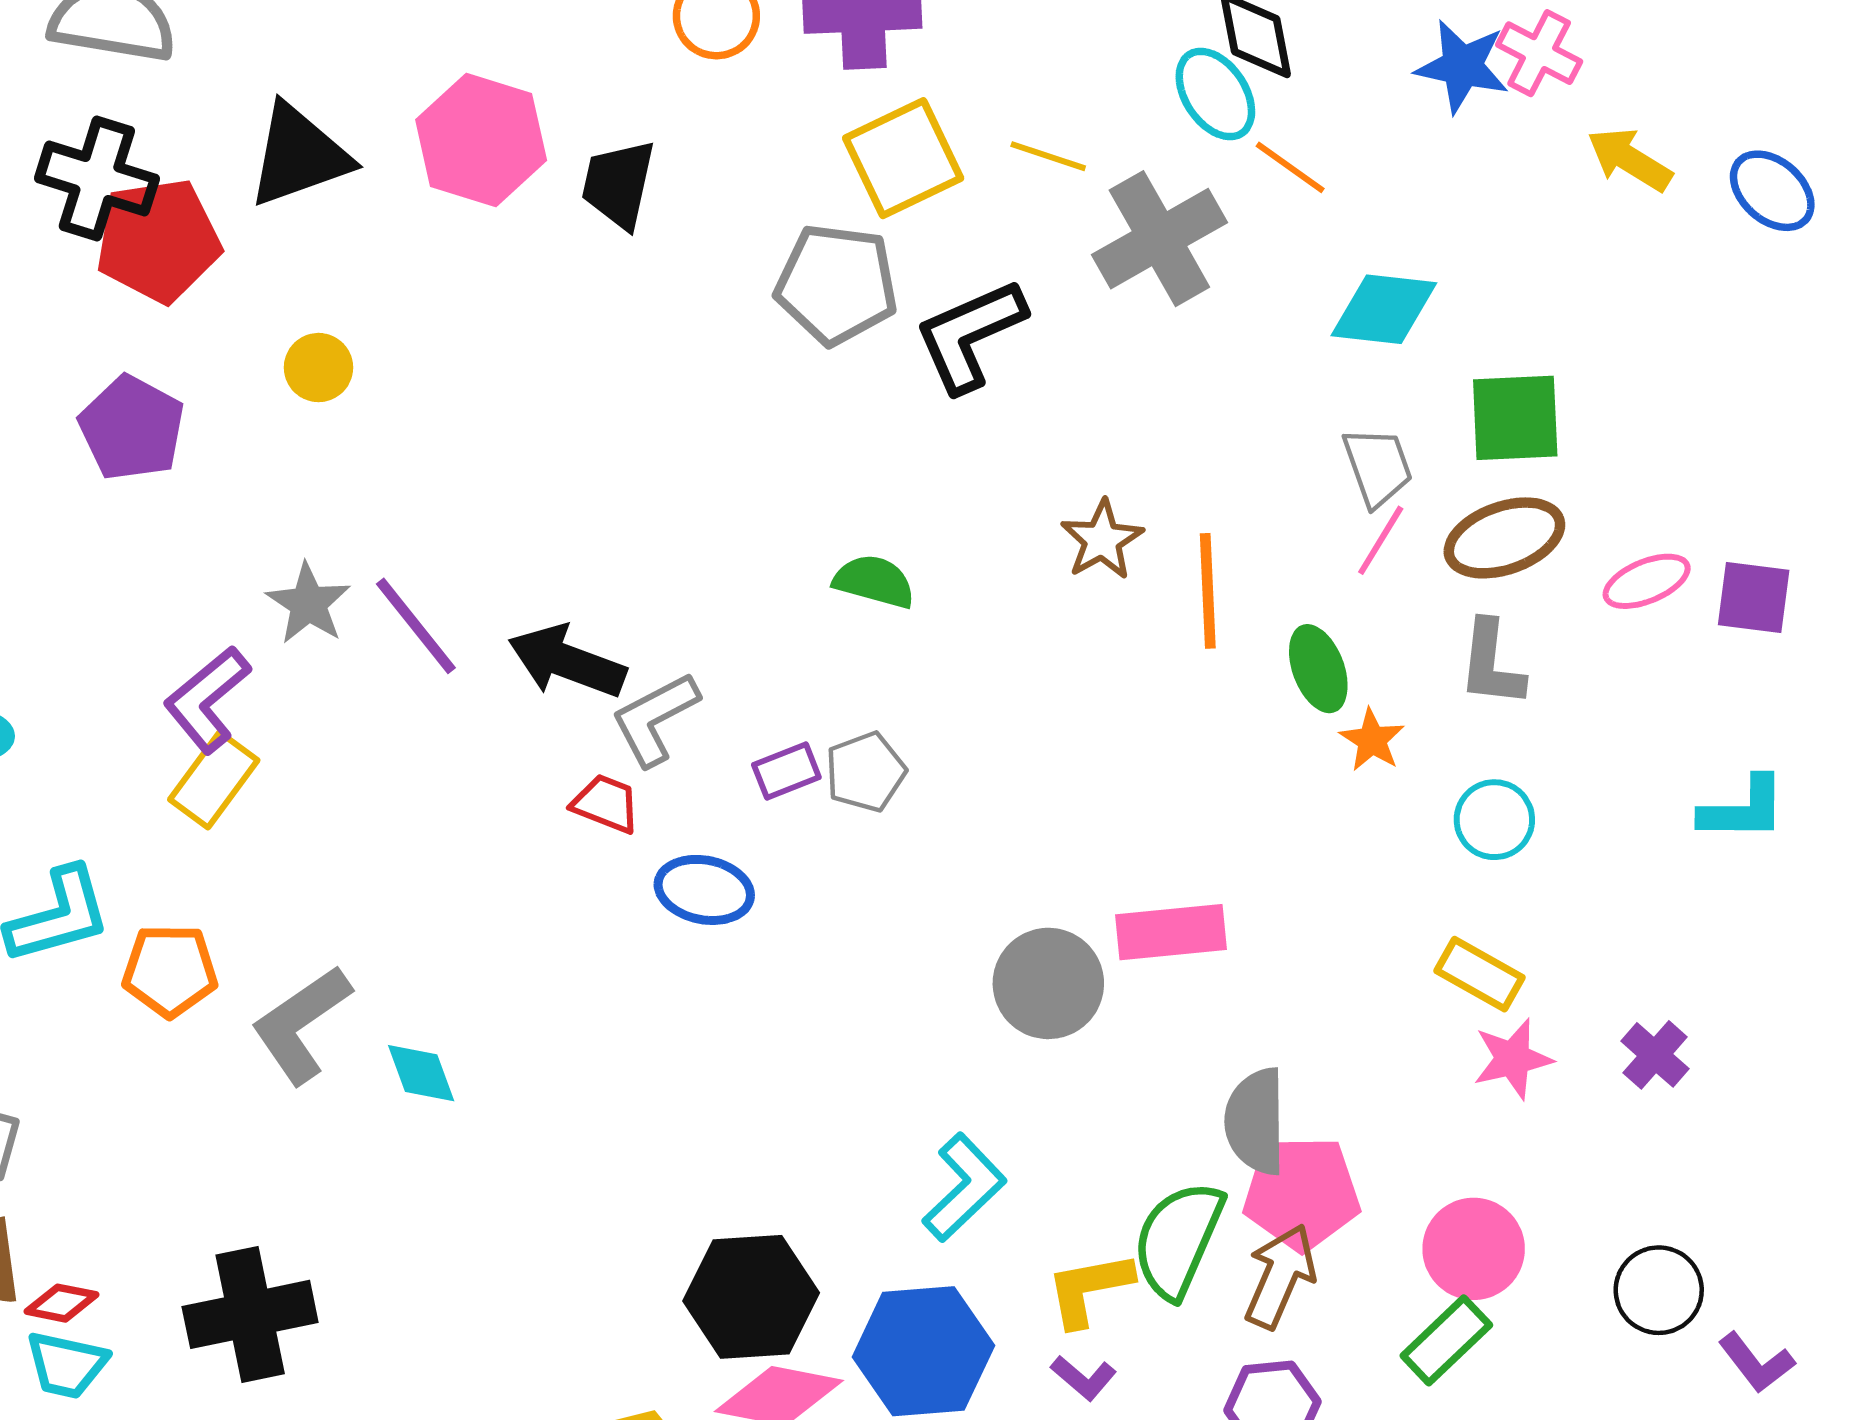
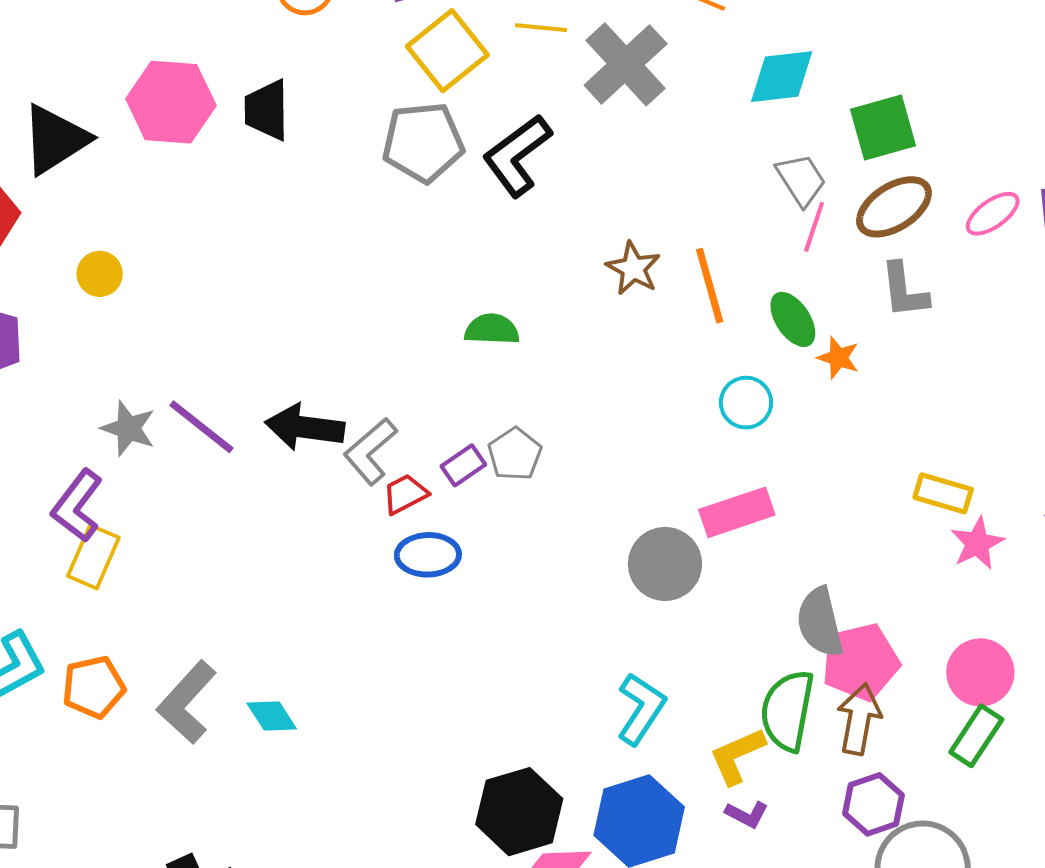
red trapezoid: (606, 804) -> (405, 494), moved, turned -36
cyan circle: (1494, 820) -> (746, 403), moved

